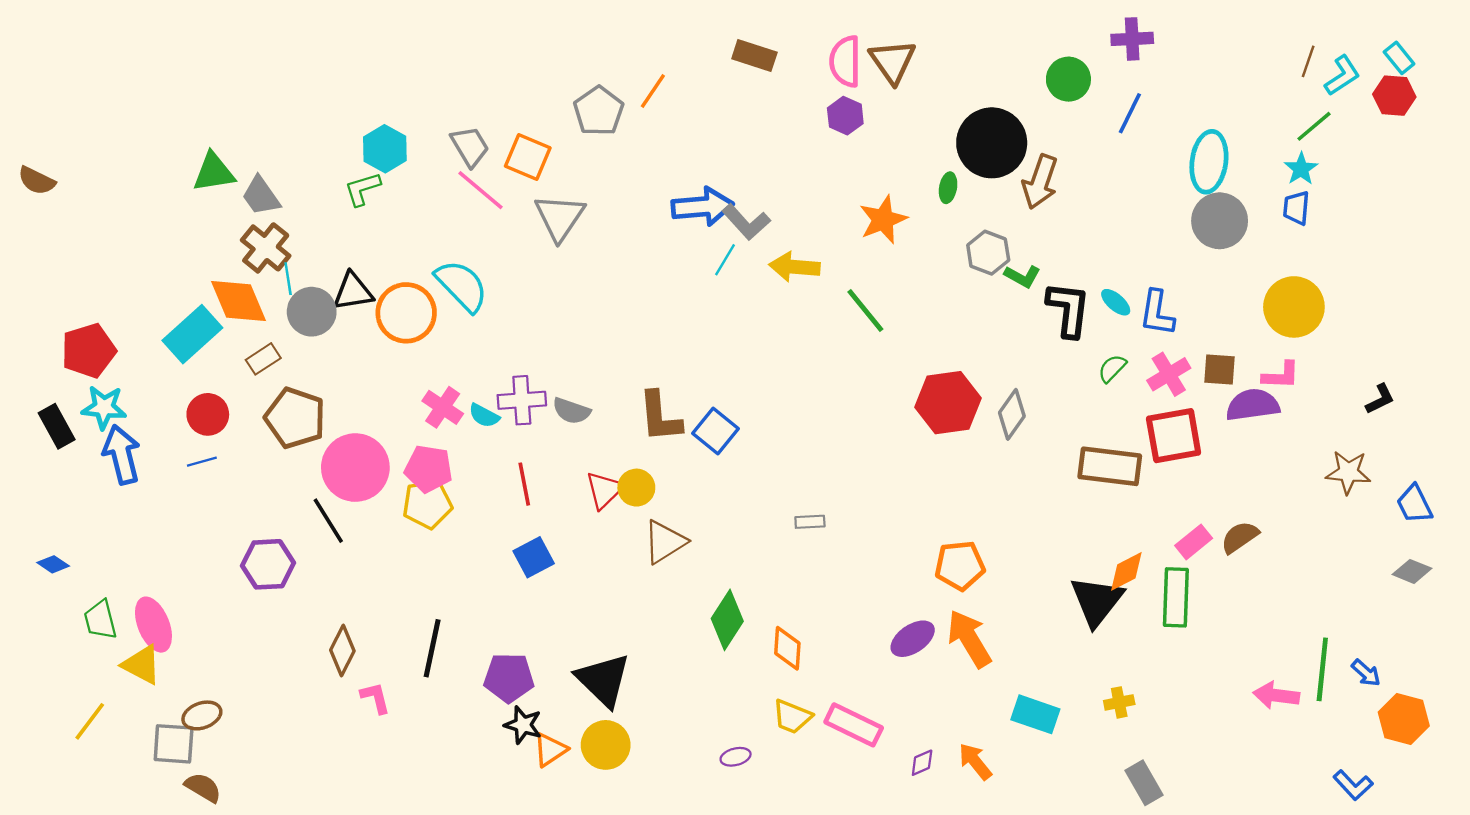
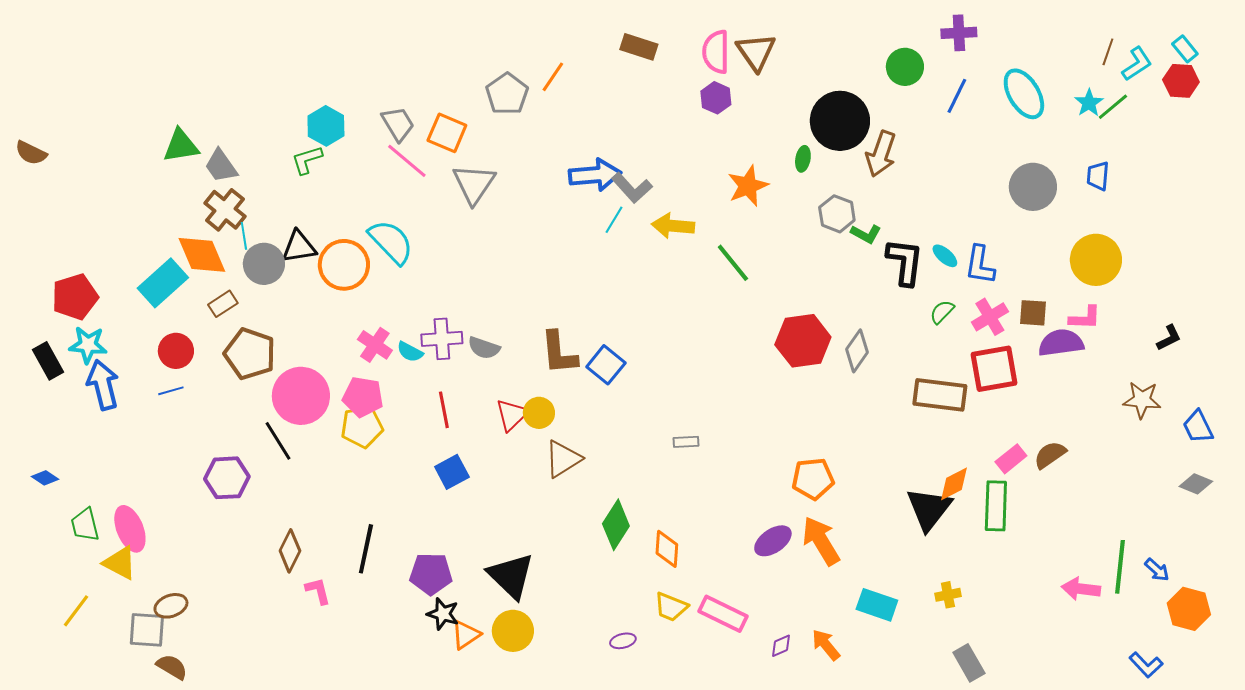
cyan ellipse: (1209, 162) -> (1024, 94), moved, turned -39
cyan star: (1301, 169) -> (1089, 103), moved

